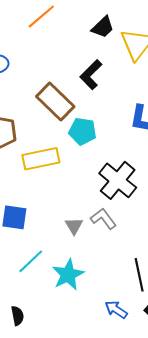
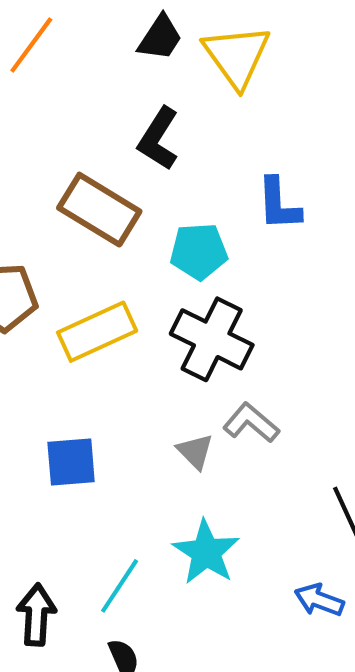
cyan pentagon: (83, 131) -> (199, 251), moved
black cross: (118, 180) -> (212, 339), moved
cyan line: (31, 261) -> (120, 586), moved

